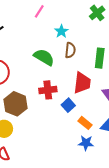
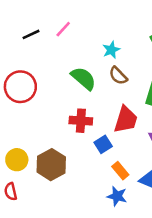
pink line: (39, 11) -> (63, 29), moved
brown semicircle: (70, 50) -> (118, 76), turned 119
brown hexagon: (15, 104) -> (51, 165), moved

